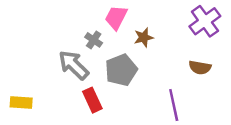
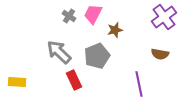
gray cross: (94, 40) -> (69, 16), moved

